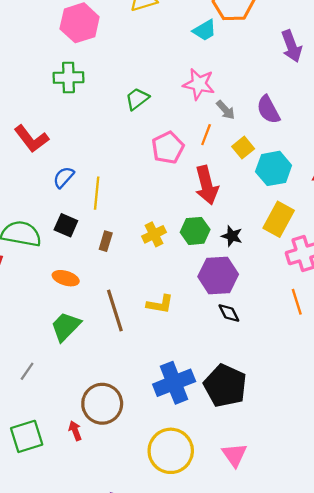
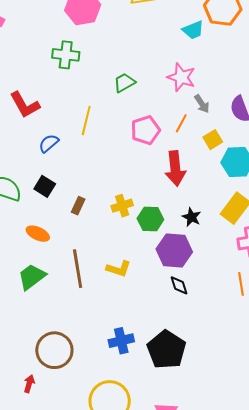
yellow line: (97, 193) -> (86, 120), moved
green hexagon: (195, 231) -> (150, 219), moved
blue cross: (174, 383) -> (121, 341), size x0.7
red arrow: (75, 431) -> (29, 384), moved, turned 30

